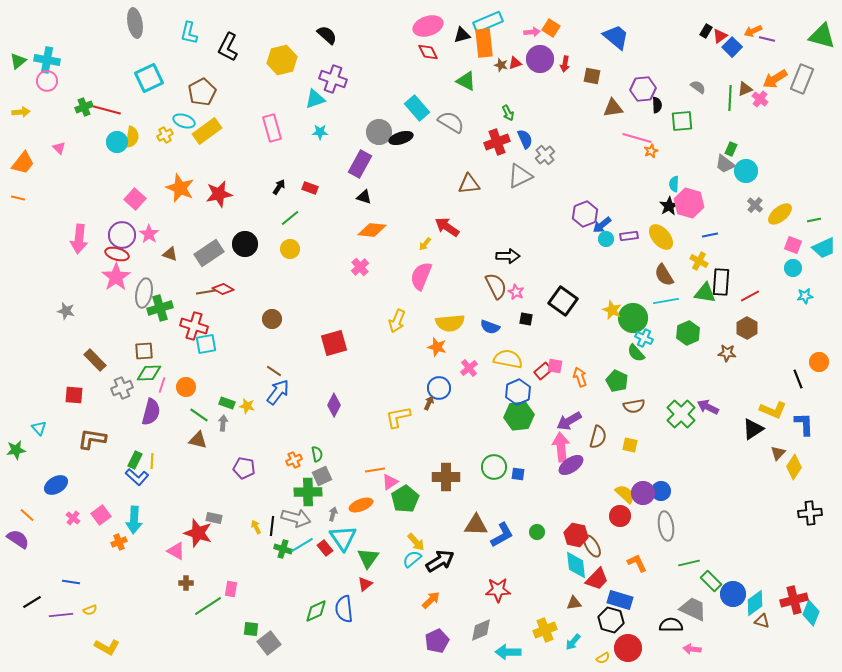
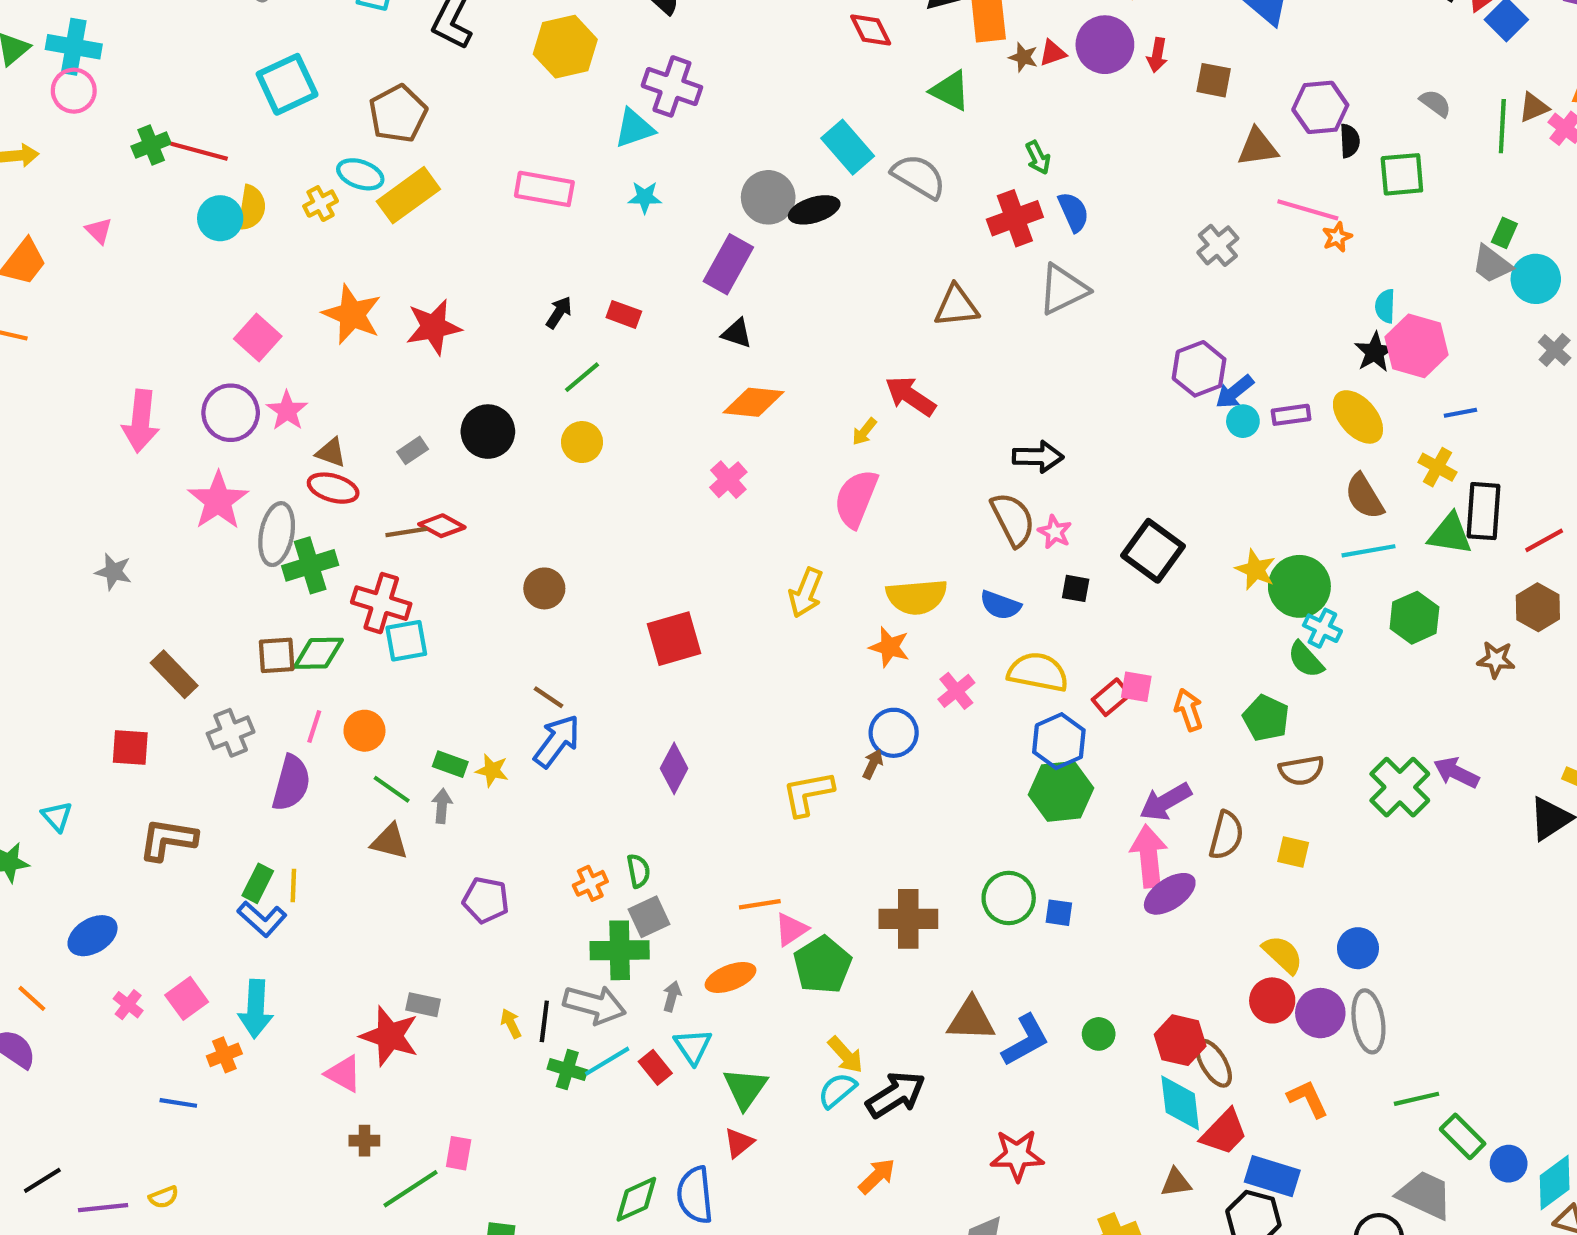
pink rectangle: (272, 128) -> (544, 189), turned -64
gray cross: (545, 155) -> (1218, 245), moved
gray rectangle: (209, 253) -> (413, 450), size x0.5
red ellipse: (117, 254) -> (333, 488), moved
green diamond: (149, 373) -> (318, 653), moved
purple circle: (643, 493) -> (1320, 1013), moved
cyan triangle: (343, 538) -> (693, 1047), size x0.7
blue line: (71, 582) -> (178, 1103), moved
blue circle: (733, 594) -> (1509, 1164), size x0.7

